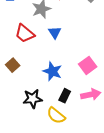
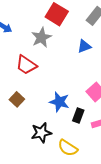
blue triangle: (55, 32) -> (84, 46), moved, turned 48
black rectangle: (65, 96) -> (78, 115), moved

